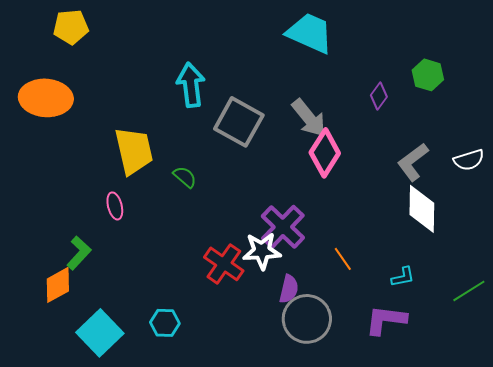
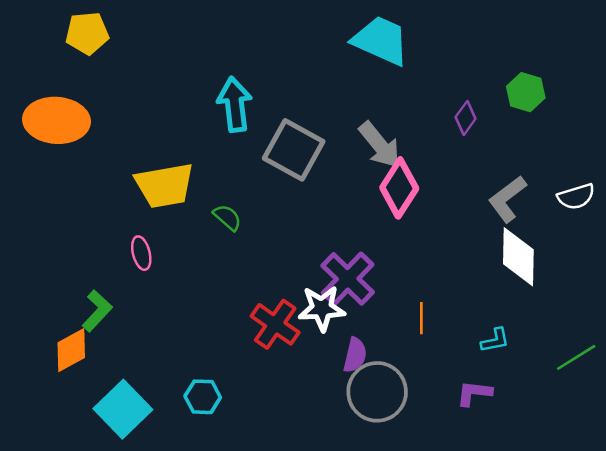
yellow trapezoid: (134, 151) -> (165, 185), turned 93
orange line: (343, 259) -> (421, 318), turned 35
purple L-shape: (386, 320) -> (474, 393), size x0.7

